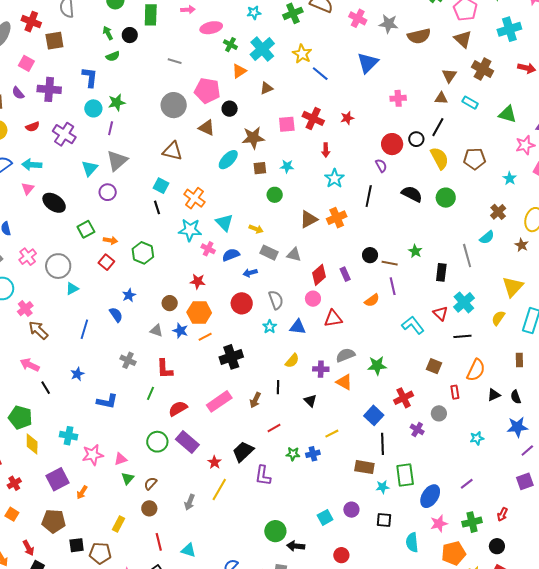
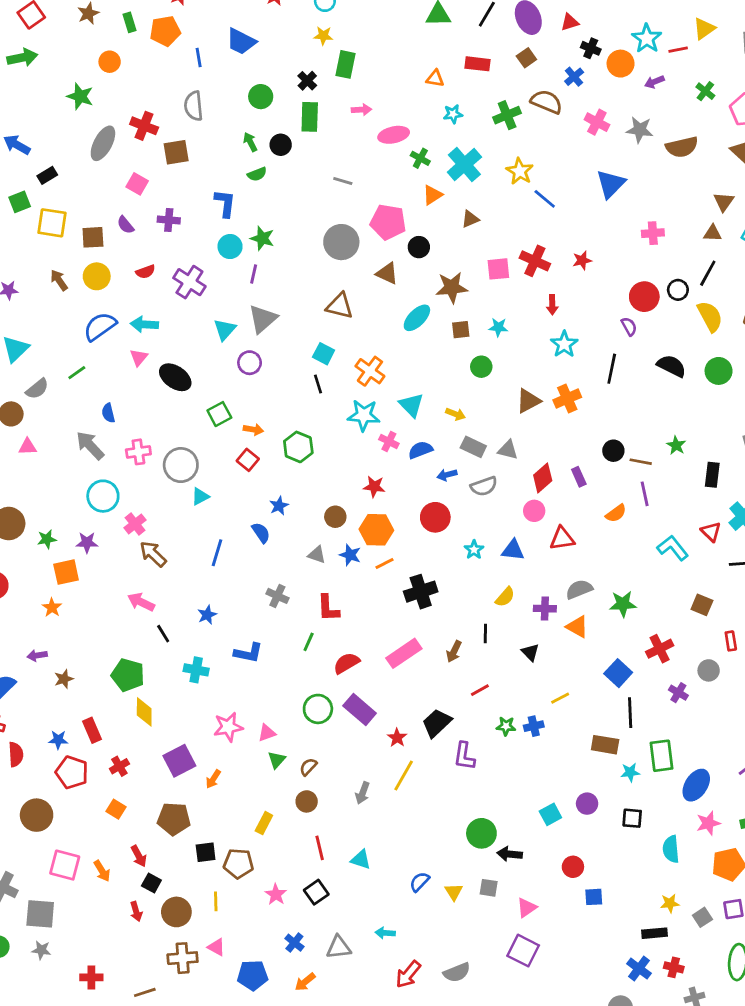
purple cross: (49, 89) -> (169, 220), size x0.7
green star: (117, 103) -> (262, 238), turned 30
pink cross: (28, 257) -> (138, 452), turned 30
gray semicircle: (276, 300) -> (484, 486), moved, turned 90
cyan cross: (69, 436) -> (196, 670), moved

